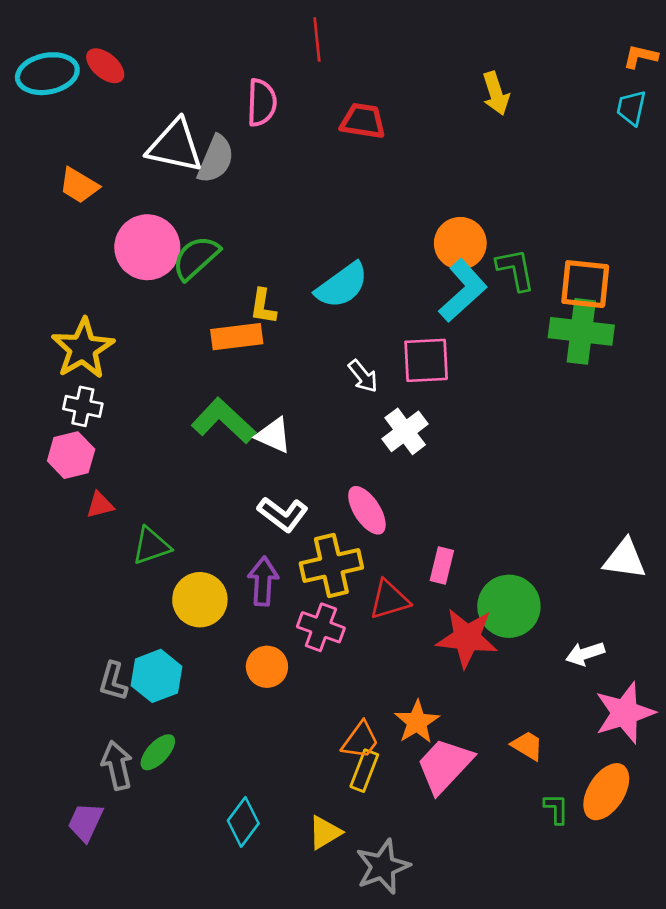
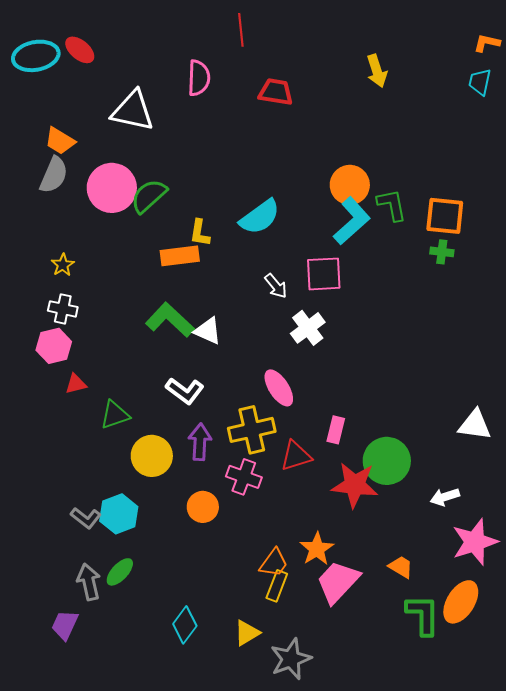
gray semicircle: (216, 159) -> (54, 175), moved
green cross: (581, 331) -> (442, 252), size x0.5
yellow star: (83, 349) -> (63, 265), size x0.5
white L-shape: (283, 514) -> (185, 391), moved
gray L-shape: (113, 681) -> (86, 518), turned -68
green L-shape: (556, 809) -> (423, 615), size x1.8

